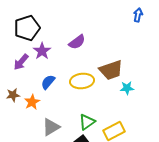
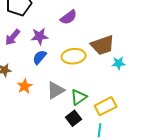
purple star: (42, 51) -> (40, 36), moved, turned 30
orange star: (32, 102) -> (25, 86), moved
gray triangle: (51, 127) -> (56, 90), moved

